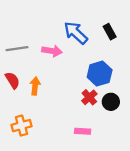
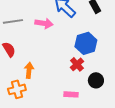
orange arrow: (35, 86) -> (29, 70), moved
black circle: (111, 102) -> (96, 80), moved

